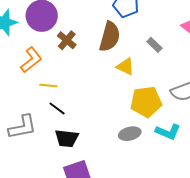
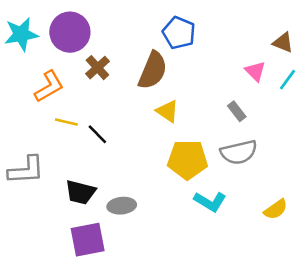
gray rectangle: (154, 45) -> (237, 111), moved
black line: (57, 108) -> (97, 134), moved
gray ellipse: (130, 134) -> (122, 206), moved

